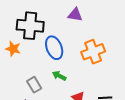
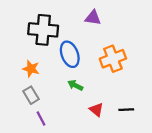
orange star: (13, 49) -> (31, 69), moved
gray rectangle: (34, 85) -> (31, 95), moved

